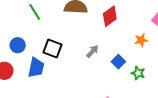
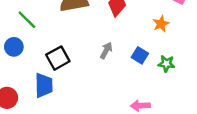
blue circle: (18, 45) -> (14, 47), moved
black square: (52, 49) -> (58, 58), turned -36

